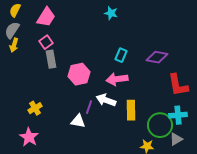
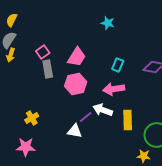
pink trapezoid: (46, 17) -> (77, 57), moved
purple line: (89, 107) -> (86, 117), turned 32
pink star: (29, 137) -> (26, 147), turned -30

